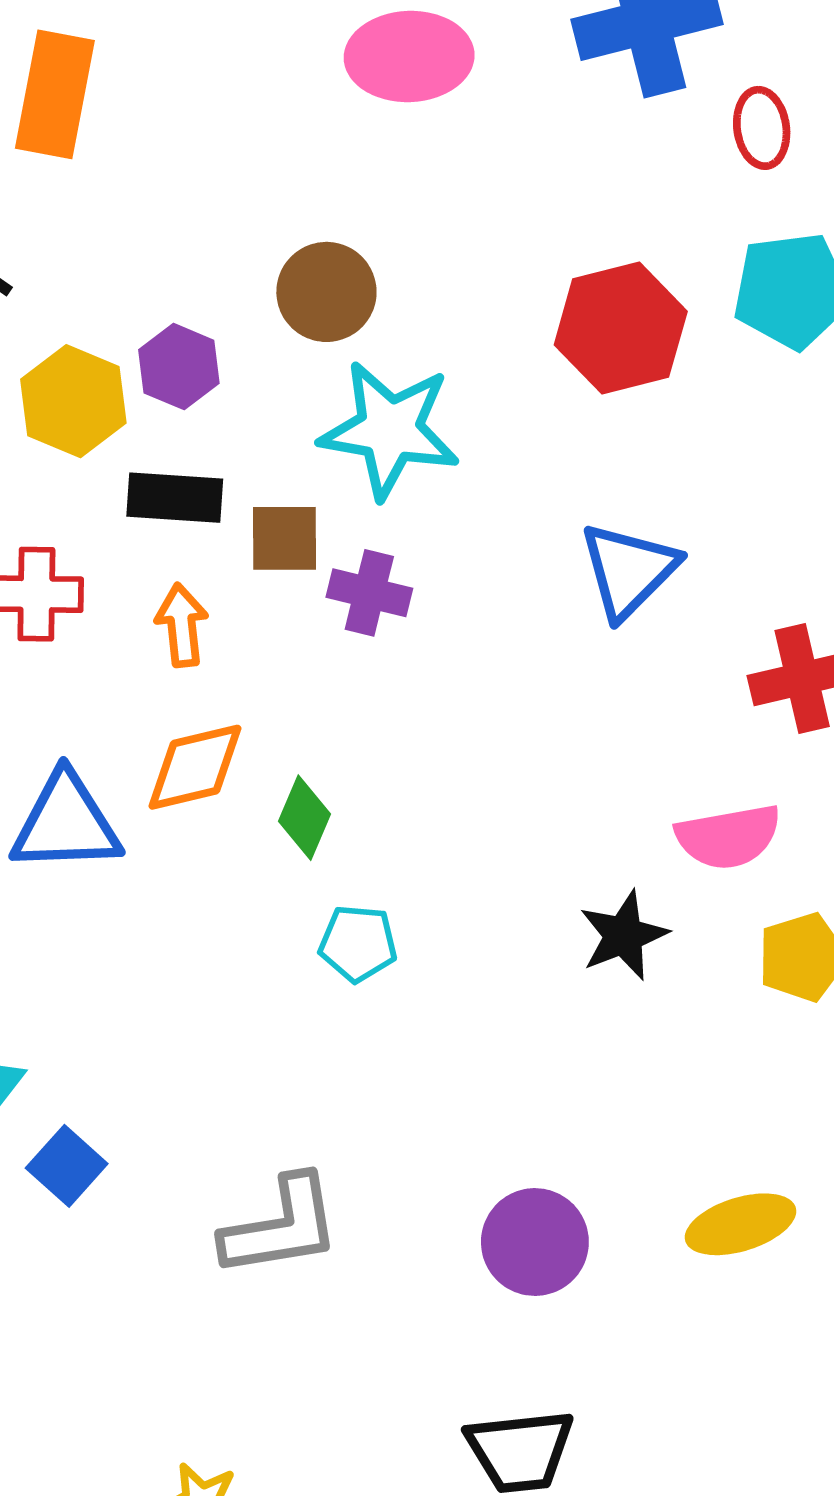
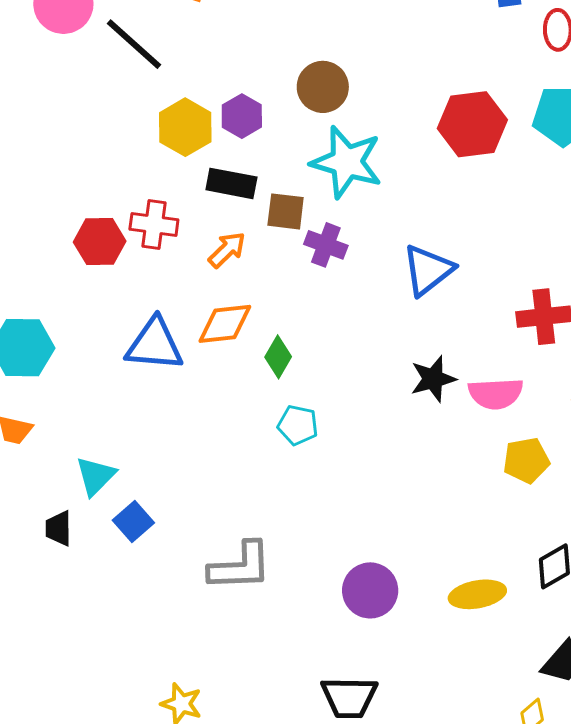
blue triangle: (629, 570) -> (428, 270), moved
orange arrow: (182, 625) -> (227, 250), turned 45
black star: (624, 935) -> (433, 379), moved

